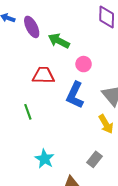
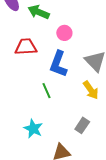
green line: (28, 112) -> (47, 91), moved

